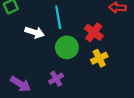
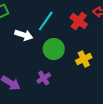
cyan line: (58, 17) -> (46, 21), turned 45
red cross: (94, 32) -> (79, 21), moved

